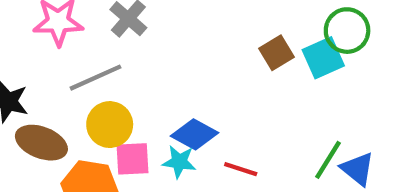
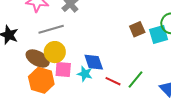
blue diamond: (195, 134) -> (94, 62), turned 35
brown ellipse: (41, 143) -> (38, 58), moved
green line: (328, 160) -> (136, 80), moved

